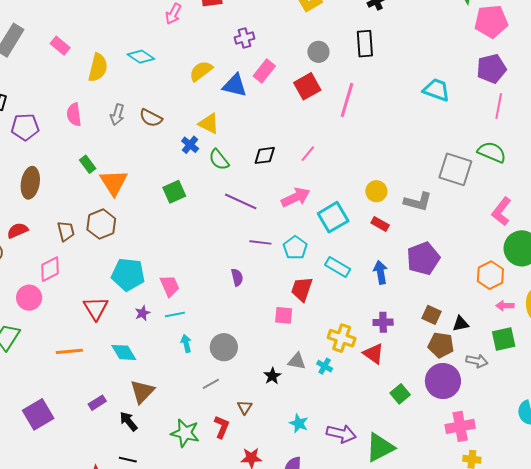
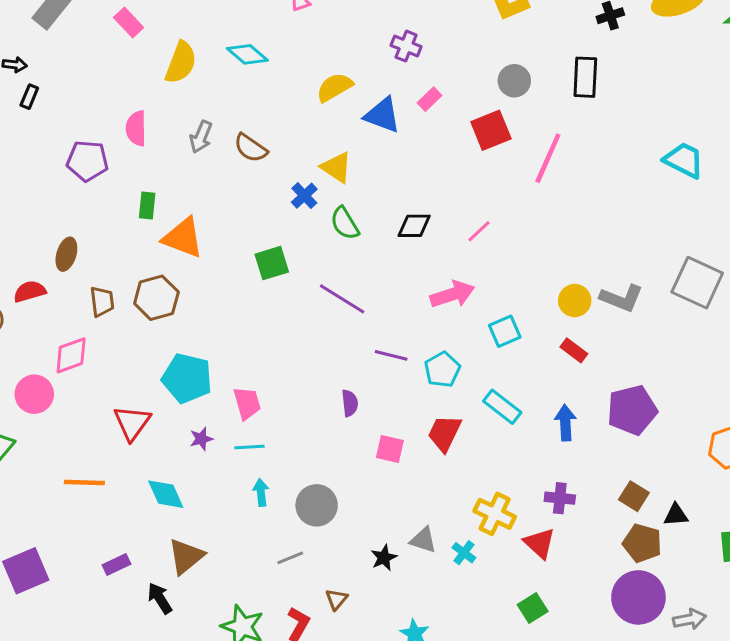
purple cross: (244, 38) -> (406, 46), turned 30
pink rectangle: (264, 71) -> (429, 99), size x0.7
purple pentagon: (25, 127) -> (87, 161), moved
green rectangle: (88, 164) -> (147, 205), turned 36
orange triangle: (114, 182) -> (183, 238), turned -44
brown ellipse: (30, 183) -> (66, 254), moved, size x0.7
purple line: (241, 201) -> (342, 299), moved
gray L-shape: (418, 202) -> (622, 298), moved
cyan square: (333, 217) -> (505, 331), size x0.7
pink square: (284, 315) -> (390, 449), moved
gray arrow: (477, 361) -> (690, 619), moved, turned -30
green square: (400, 394) -> (533, 608), moved

